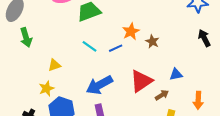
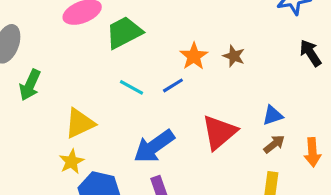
green arrow: (26, 37) -> (30, 85), turned 48
brown star: (152, 41) -> (234, 56), moved
yellow triangle: (54, 65) -> (80, 123), size x1.5
brown arrow: (162, 95) -> (274, 144), moved

